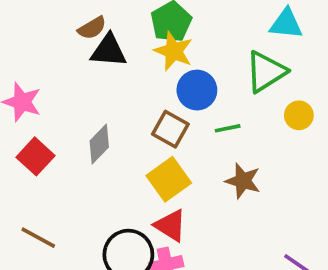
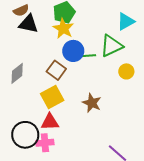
cyan triangle: (286, 24) -> (126, 21), turned -42
green line: (228, 128) -> (89, 56), moved
red triangle: (171, 225) -> (50, 122), turned -42

